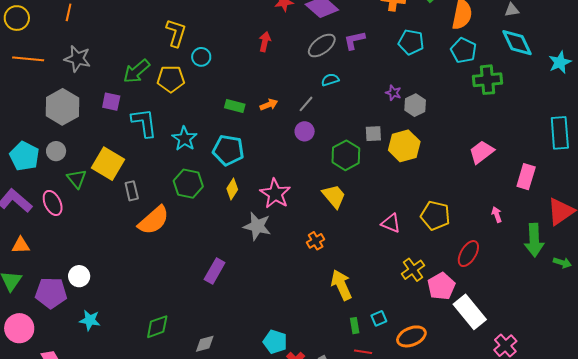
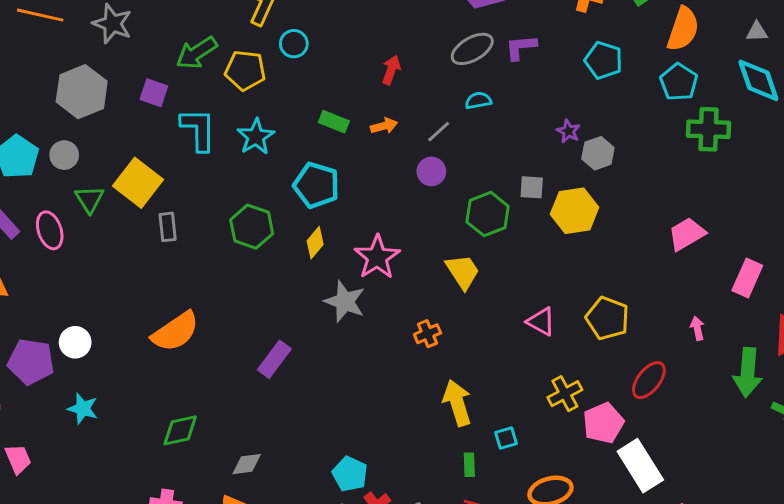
red arrow: (265, 42) -> (391, 70), moved
cyan star: (184, 139) -> (256, 137), moved
orange semicircle: (154, 220) -> (175, 332), moved
cyan square: (379, 318) -> (506, 438), moved

